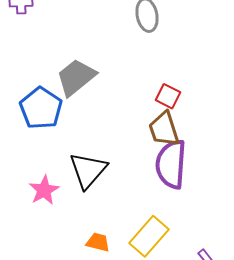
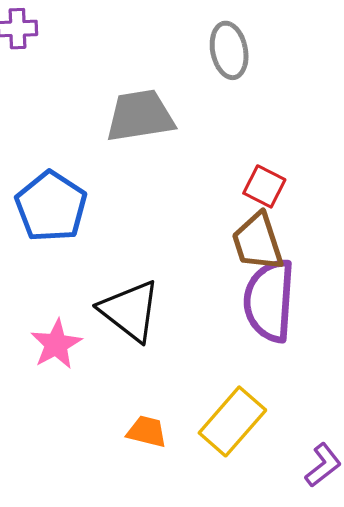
gray trapezoid: (76, 77) -> (140, 116), moved, turned 30
black triangle: (88, 170) -> (130, 311), turned -33

